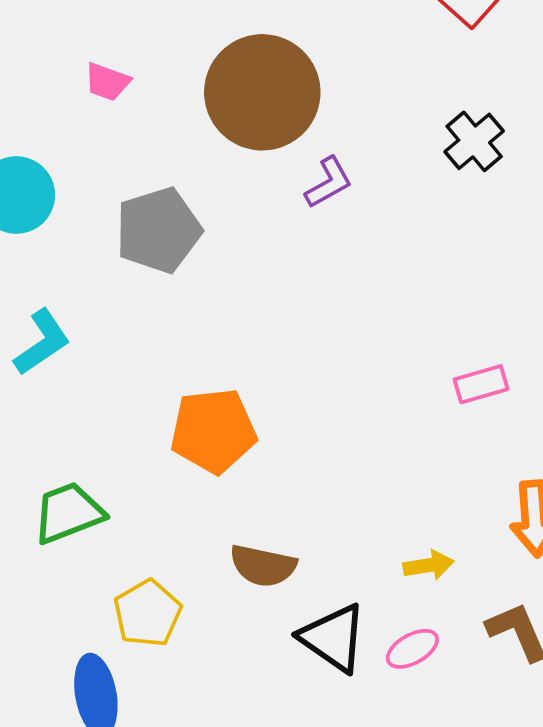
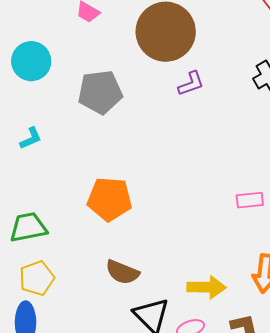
cyan L-shape: (42, 342) -> (31, 138), size x0.7
yellow arrow: (429, 565) -> (206, 287), size x1.5
yellow pentagon: (147, 613) -> (37, 278), moved

